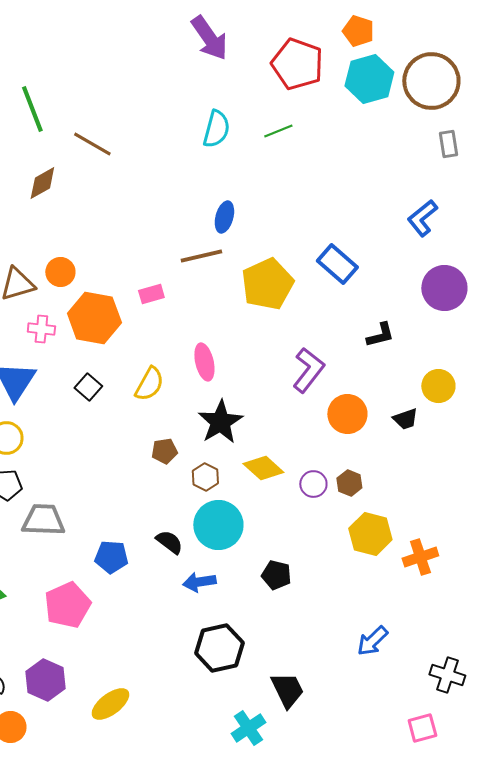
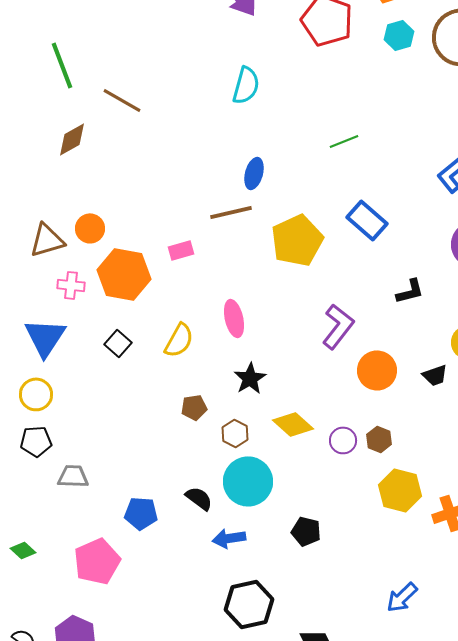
cyan hexagon: (369, 79) -> (399, 35), size x0.6
green line: (278, 131) -> (344, 141), moved
black star: (220, 422) -> (250, 378), size x0.7
gray trapezoid: (43, 520) -> (73, 476), size x0.7

